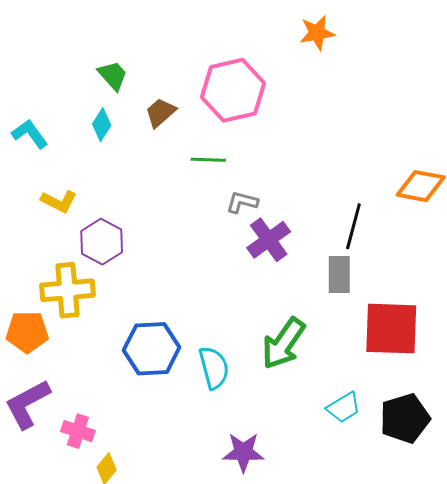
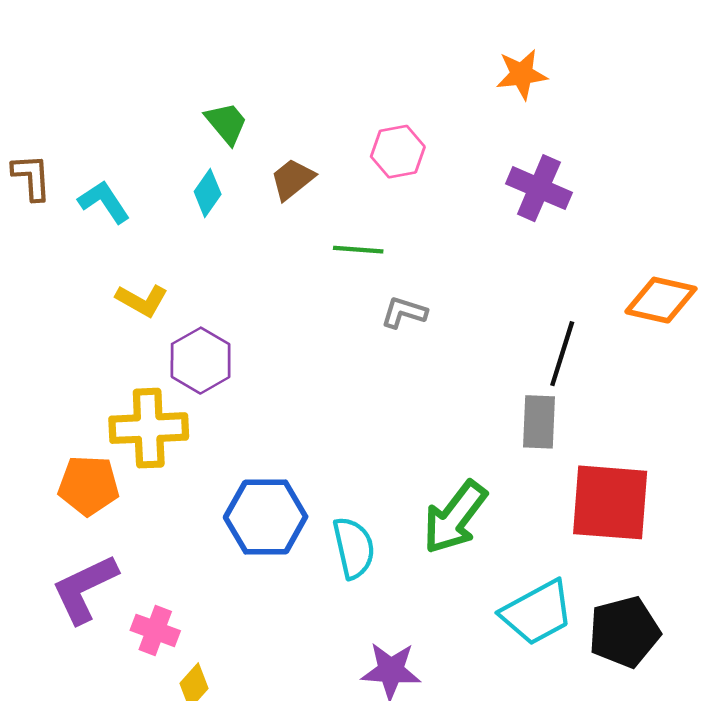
pink hexagon: (233, 90) -> (398, 152), size x0.6
purple cross: (269, 240) -> (539, 188), moved, turned -33
cyan trapezoid: (344, 407) -> (537, 613), size x1.5

